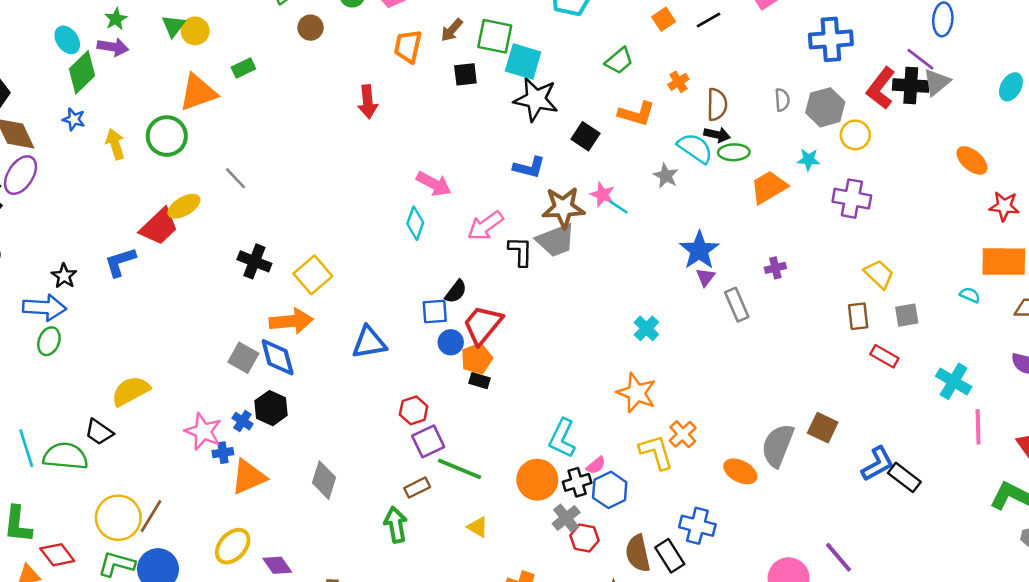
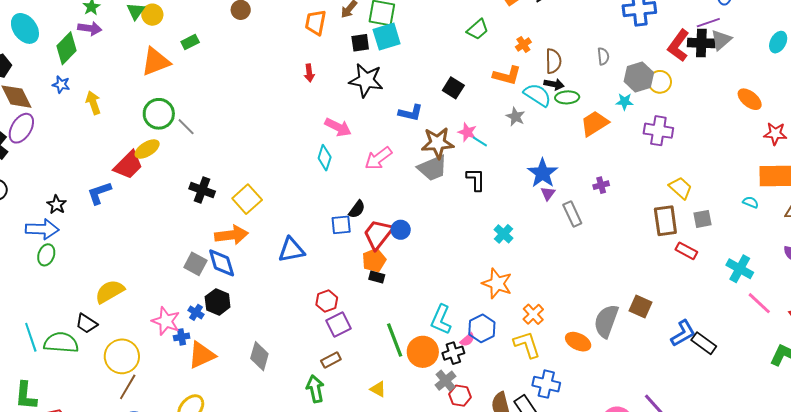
cyan ellipse: (67, 40) -> (25, 28), moved, size x1.4
purple line: (920, 59) -> (708, 23), turned -55
cyan square: (523, 61) -> (387, 37), moved, turned -32
black star: (536, 99) -> (366, 80), moved
red arrow: (368, 102) -> (309, 73), moved, size x0.7
gray hexagon: (825, 107) -> (639, 77), moved
orange L-shape: (637, 114) -> (507, 75), moved
green circle: (167, 136) -> (159, 114), moved
black L-shape: (520, 251) -> (476, 180), moved
brown rectangle: (858, 316) -> (665, 221), size x1.4
blue circle: (451, 342) -> (401, 230), moved
pink line: (978, 427) -> (759, 303), turned -44
yellow L-shape: (656, 452) -> (527, 345), moved
green line: (459, 469) -> (395, 340), moved, turned 48
blue hexagon: (610, 490) -> (482, 328), moved
yellow circle: (118, 518) -> (122, 356), moved

